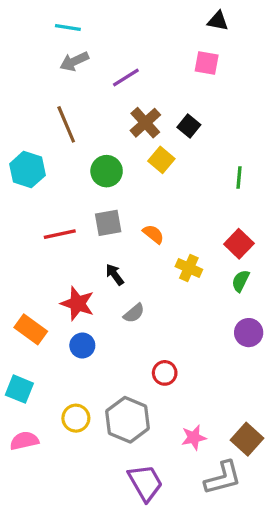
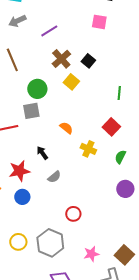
gray square: (108, 223) -> (31, 111), moved
red square: (239, 244) -> (111, 127), moved
red star: (77, 304) -> (19, 171), turned -30

